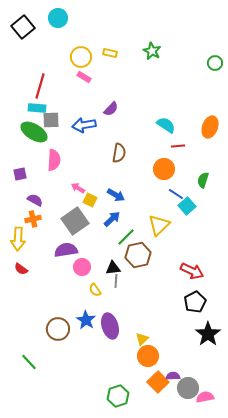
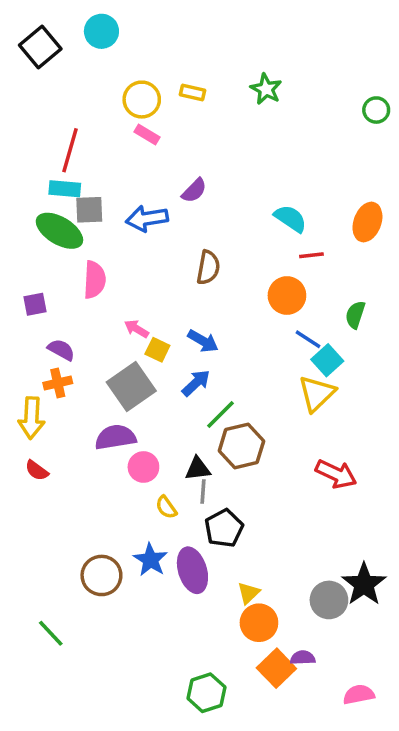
yellow triangle: (159, 225) -> (317, 393), moved
black pentagon: (195, 302) -> (224, 528), moved
gray circle: (188, 388) -> (329, 600), moved

